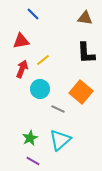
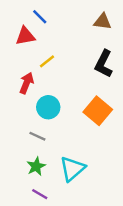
red triangle: (21, 41) -> (25, 36), moved
black L-shape: (86, 53) -> (104, 64), turned 30
yellow line: (43, 60) -> (47, 61), moved
gray line: (58, 109) -> (37, 136), moved

